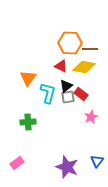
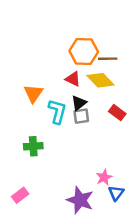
yellow diamond: (84, 67) -> (100, 80), turned 35
red rectangle: (81, 94) -> (117, 113), moved
pink star: (91, 117) -> (104, 177), moved

